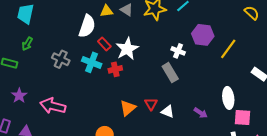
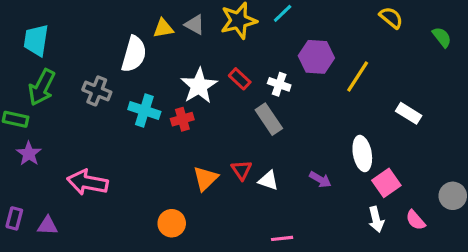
green arrow: (27, 44) -> (42, 87), size x1.6
red rectangle: (104, 44) -> (240, 79), moved
gray cross: (61, 59) -> (97, 91), moved
purple star: (19, 96) -> (29, 154), moved
pink square: (242, 118) -> (386, 183), turned -36

